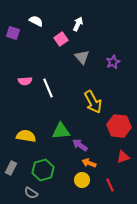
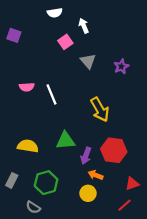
white semicircle: (36, 21) -> (55, 13), moved, turned 144
white arrow: (78, 24) -> (84, 26), turned -48
red hexagon: (119, 126) -> (114, 150), moved
purple arrow: (80, 145) -> (86, 156), turned -105
red triangle: (123, 157) -> (132, 184), moved
red line: (110, 185) -> (125, 205), moved, turned 72

